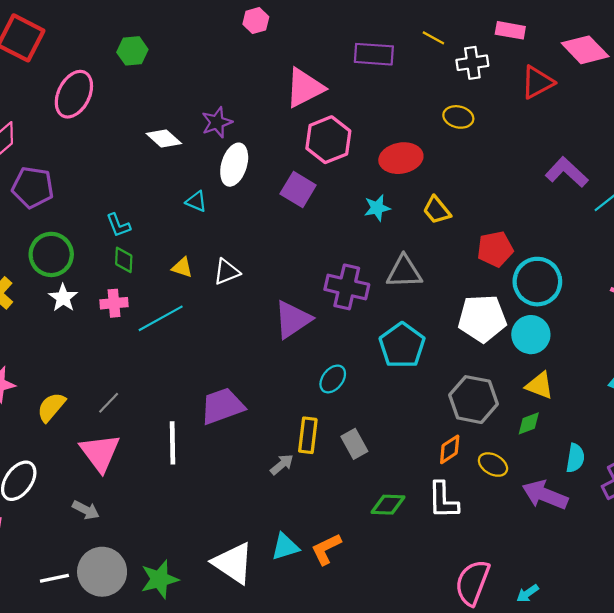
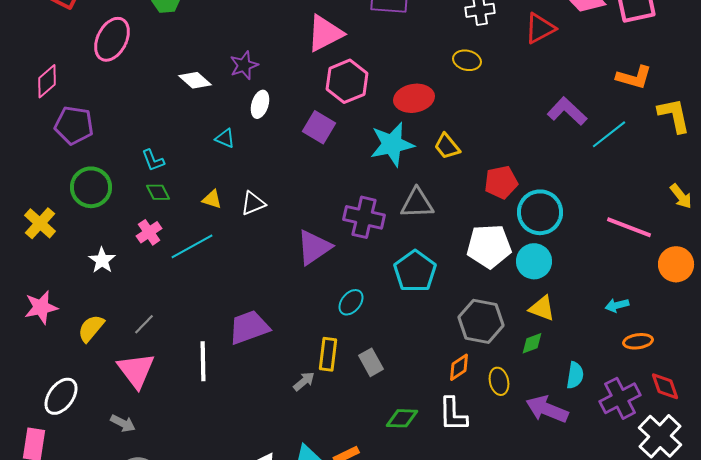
white ellipse: (234, 165) -> (260, 104), size x0.7
cyan star: (377, 208) -> (392, 144), size x1.8
green diamond: (124, 260) -> (158, 192), turned -30
white star: (63, 298) -> (102, 260), moved
pink cross: (114, 303) -> (149, 232), turned -30
yellow ellipse: (493, 465) -> (499, 381), turned 48

